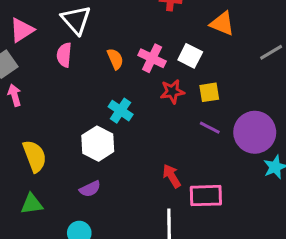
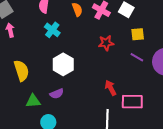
red star: (172, 92) -> (106, 43), moved
cyan cross: (121, 111) -> (52, 30), moved
green triangle: (32, 204) -> (33, 101), moved

